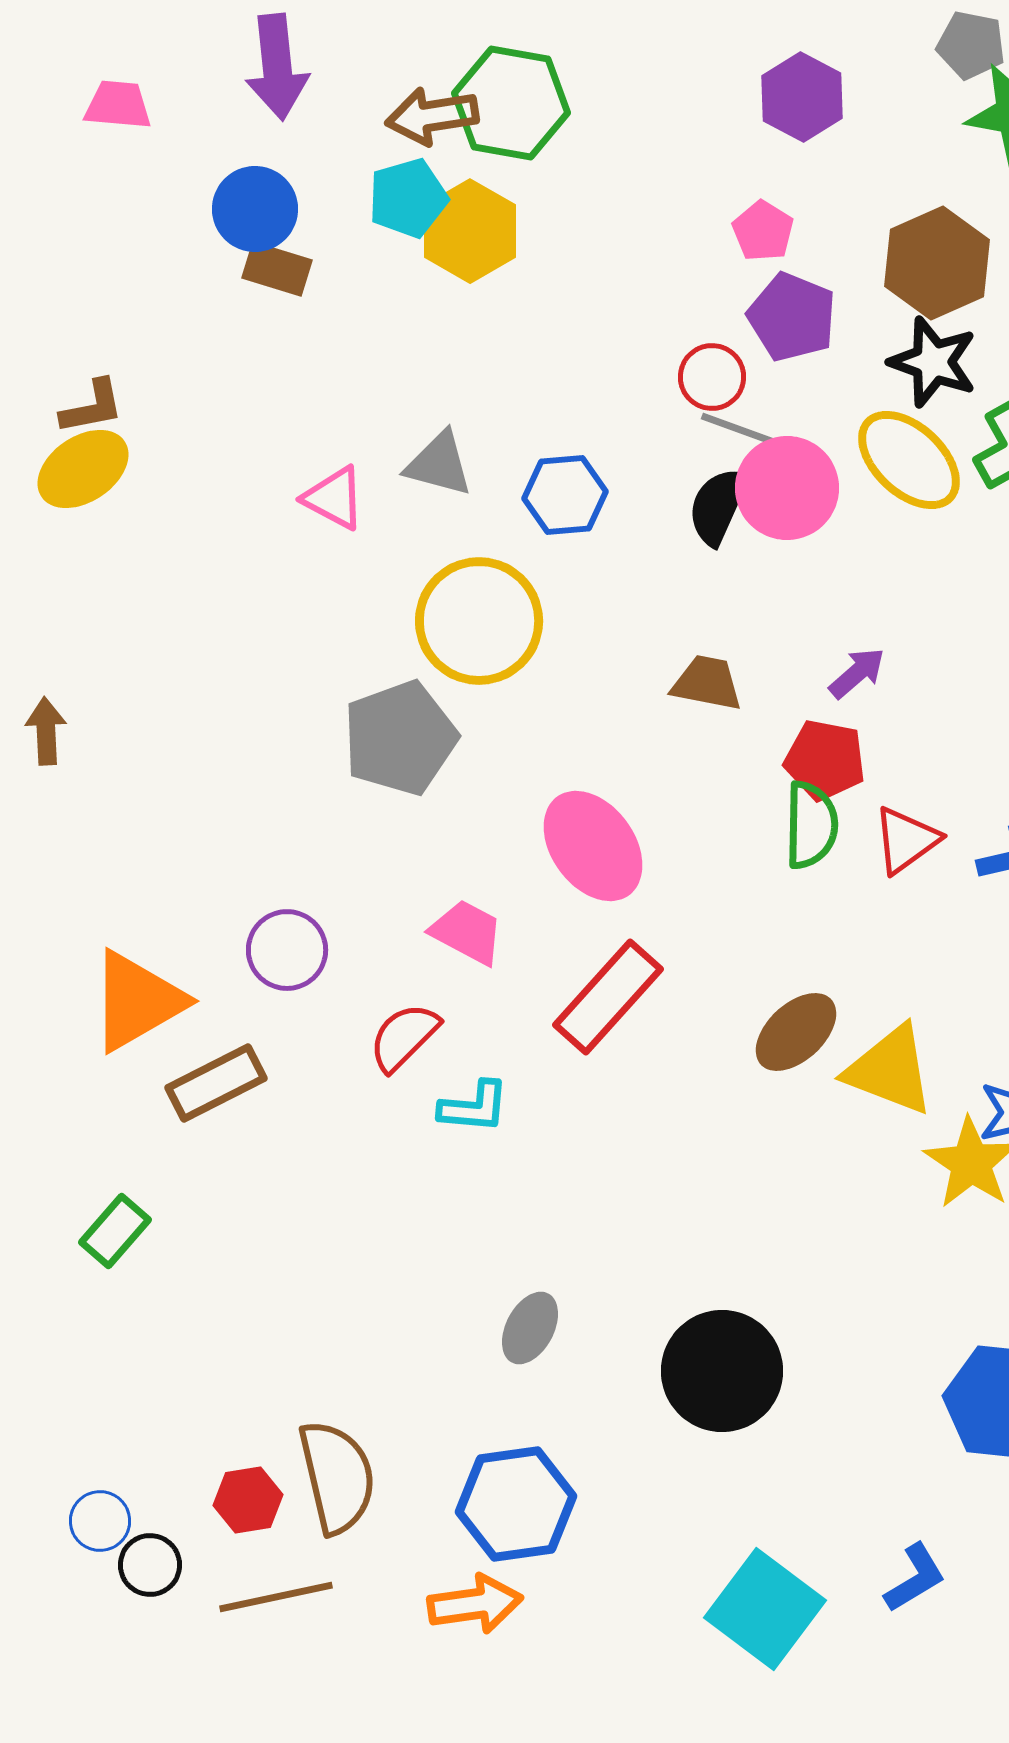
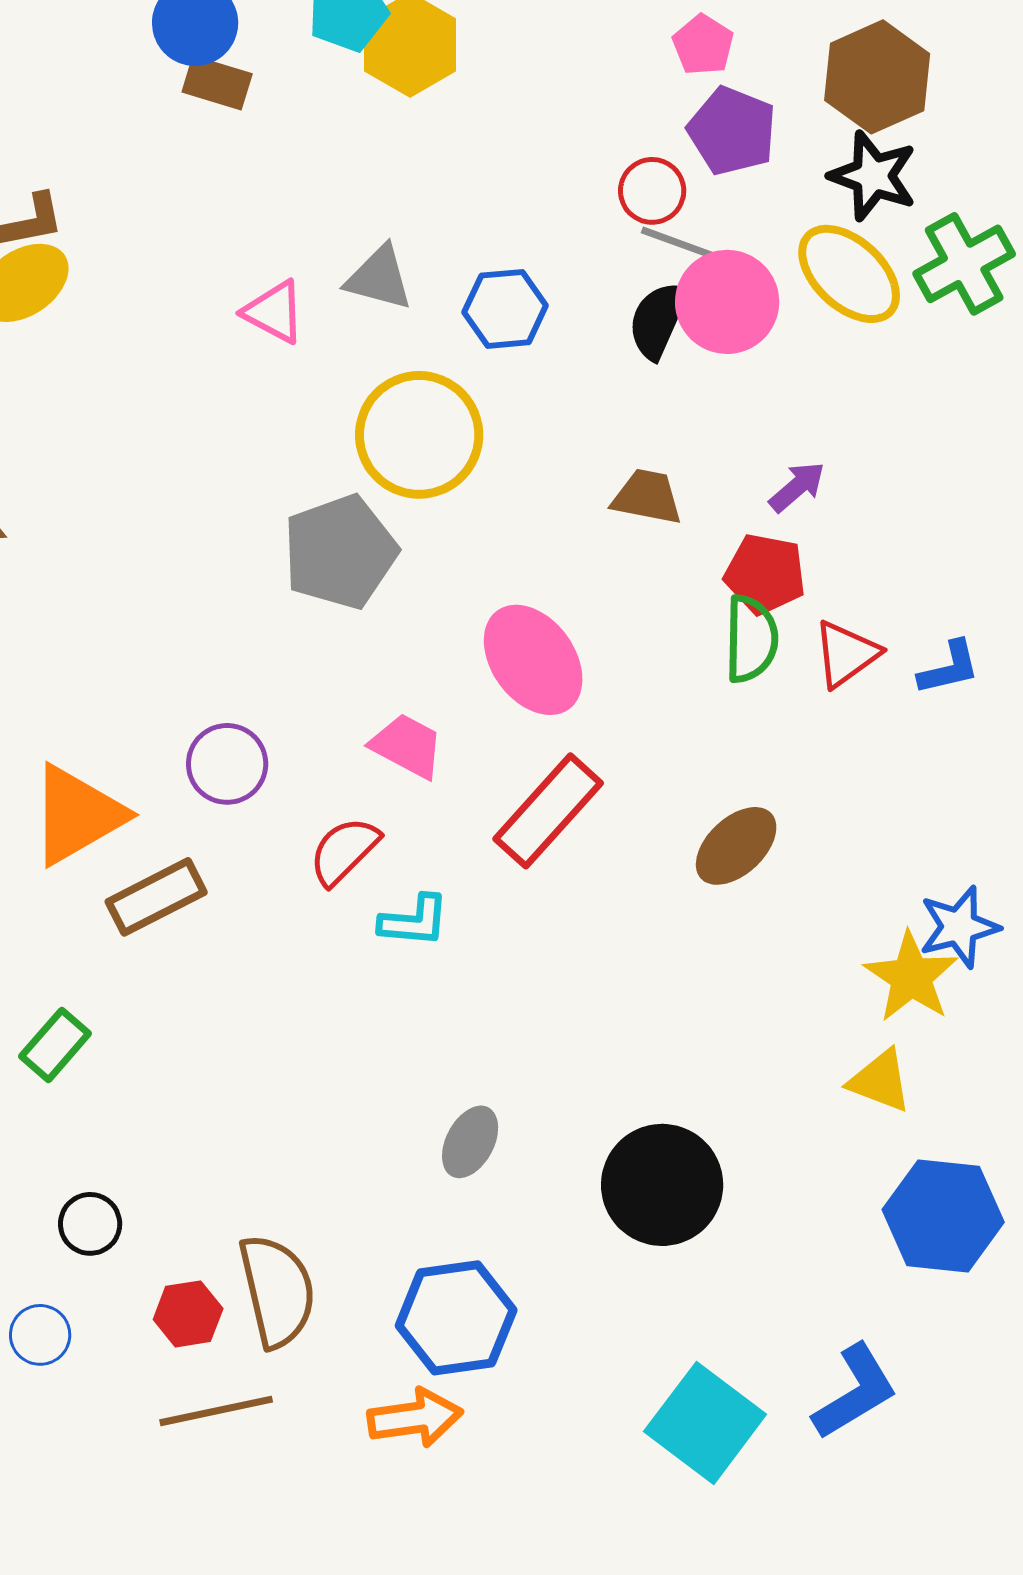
yellow triangle: (890, 1070) -> (880, 1081), moved, size x0.7
black circle: (150, 1565) -> (90, 1224), moved
blue L-shape: (915, 1578) -> (855, 1392), size x1.4

